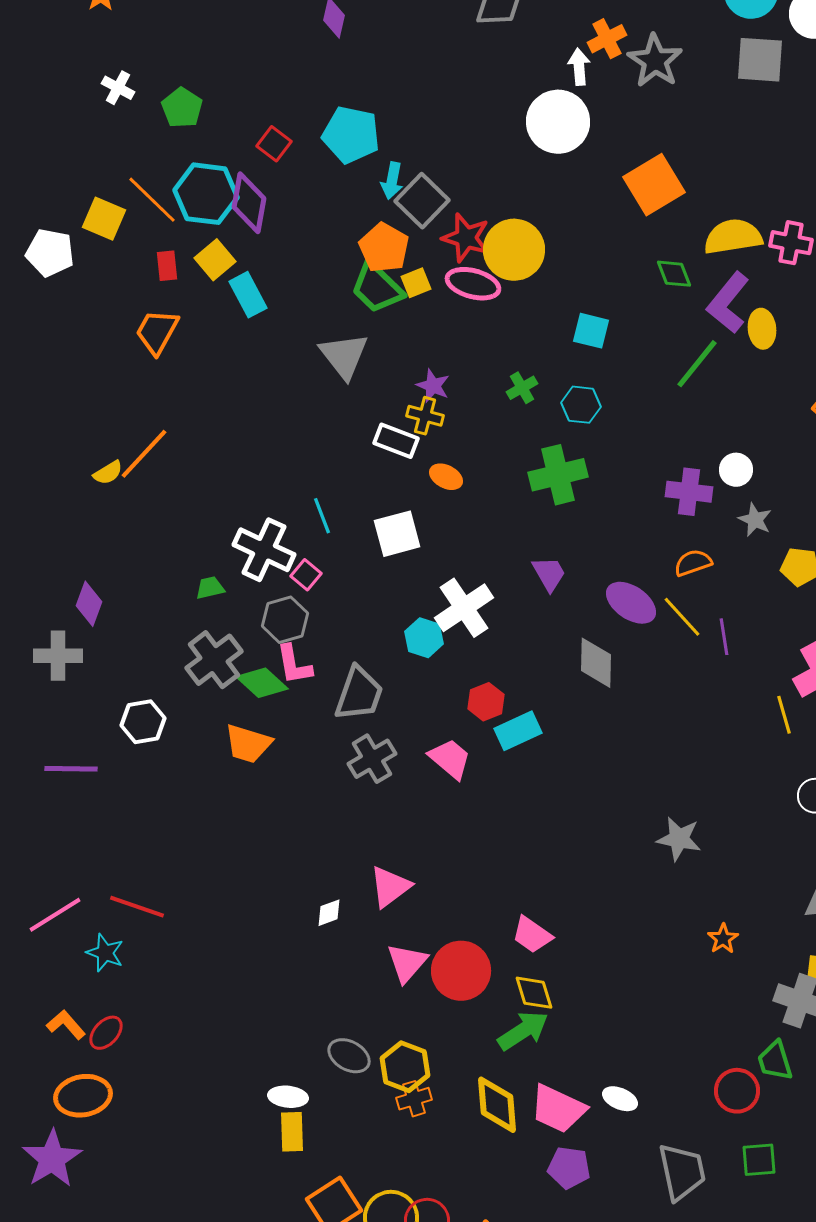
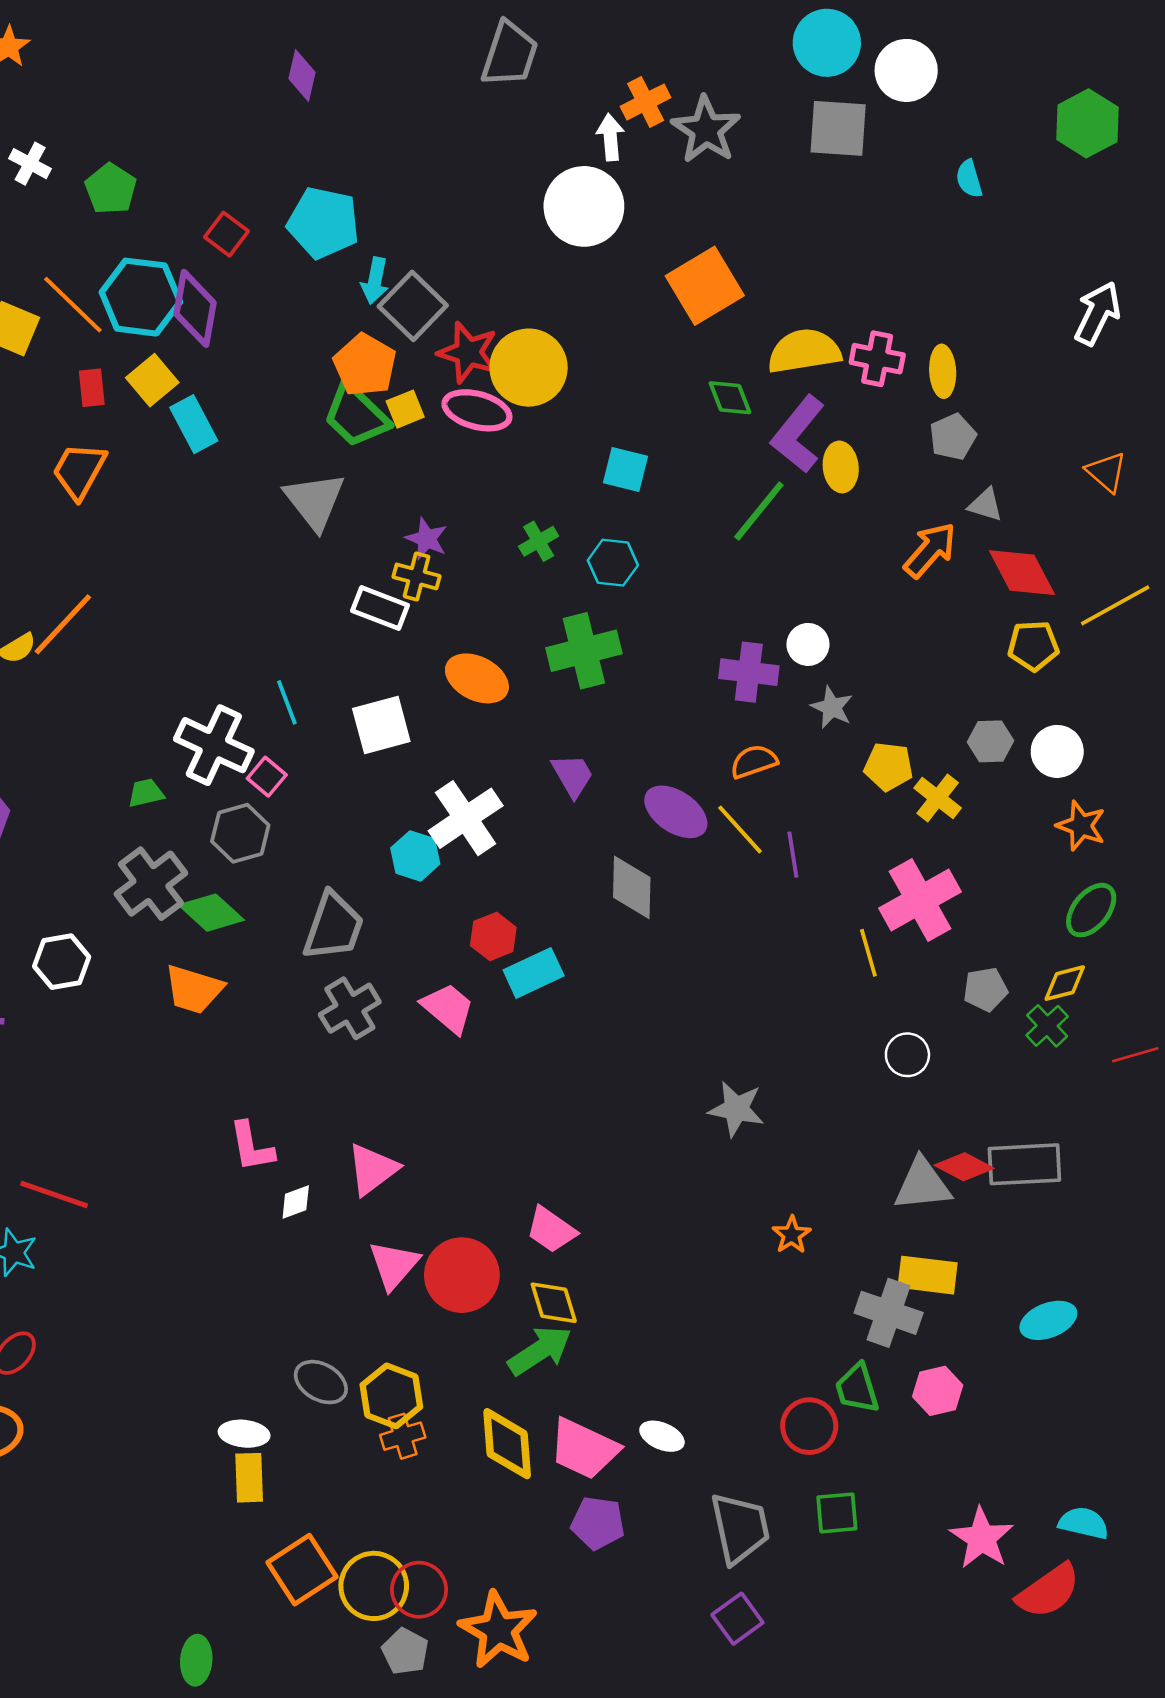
orange ellipse: (446, 477) -> (477, 678), moved, size x1.5
pink L-shape: (294, 665) -> (252, 1147), moved

